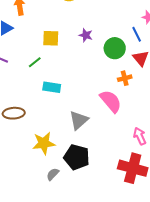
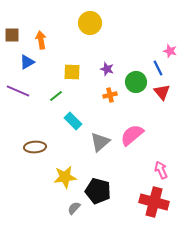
orange cross: (125, 78) -> (110, 95), moved
cyan rectangle: (52, 87) -> (73, 121), turned 36
pink semicircle: (111, 101) -> (132, 135), turned -90
gray triangle: (79, 120) -> (100, 142), moved

